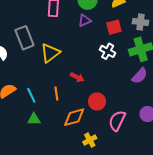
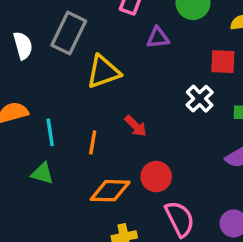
purple triangle: (85, 20) -> (158, 38), moved
gray rectangle: (25, 38) -> (69, 33), turned 30
pink semicircle: (117, 121) -> (180, 219), turned 110

